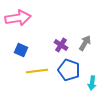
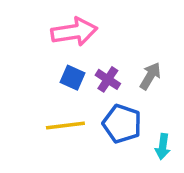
pink arrow: (18, 18) -> (74, 32), moved
blue square: (21, 50) -> (72, 78), moved

